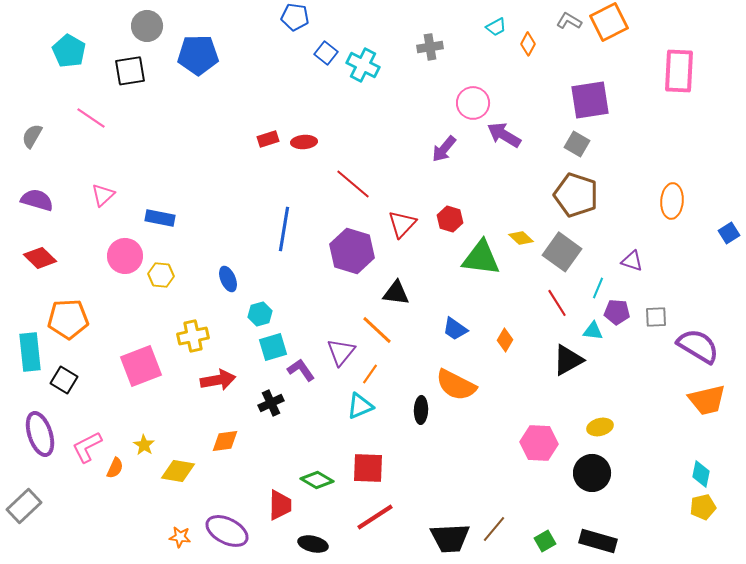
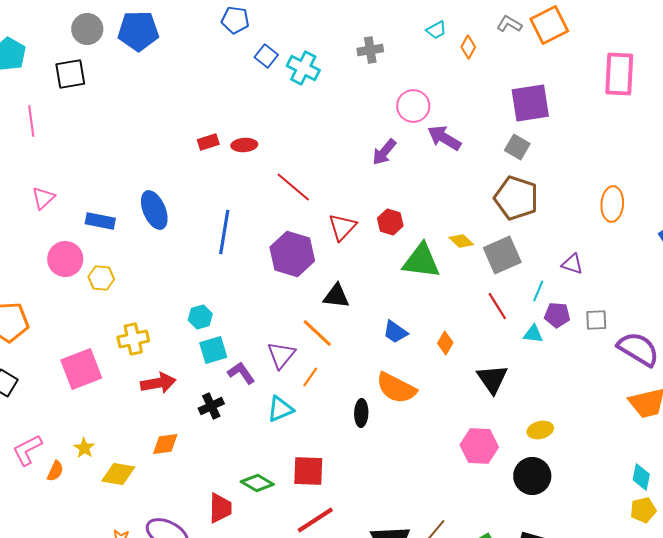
blue pentagon: (198, 55) -> (138, 31), moved
pink line: (91, 118) -> (31, 121), turned 48
gray square: (562, 252) -> (502, 255), turned 30
blue ellipse: (228, 279) -> (154, 210), moved, size x1.5
black triangle: (568, 360) -> (492, 379), moved, turned -36
cyan triangle: (360, 406) -> (280, 409), moved

